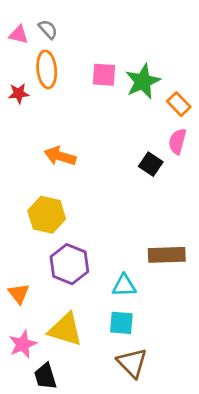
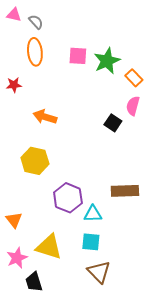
pink triangle: (19, 35) -> (14, 15), moved
red star: (19, 93) -> (14, 85), moved
purple hexagon: (69, 264) -> (68, 198), moved

